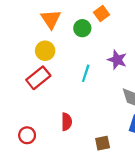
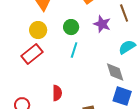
green circle: (82, 28) -> (71, 27), moved
purple star: (117, 60) -> (102, 24), moved

